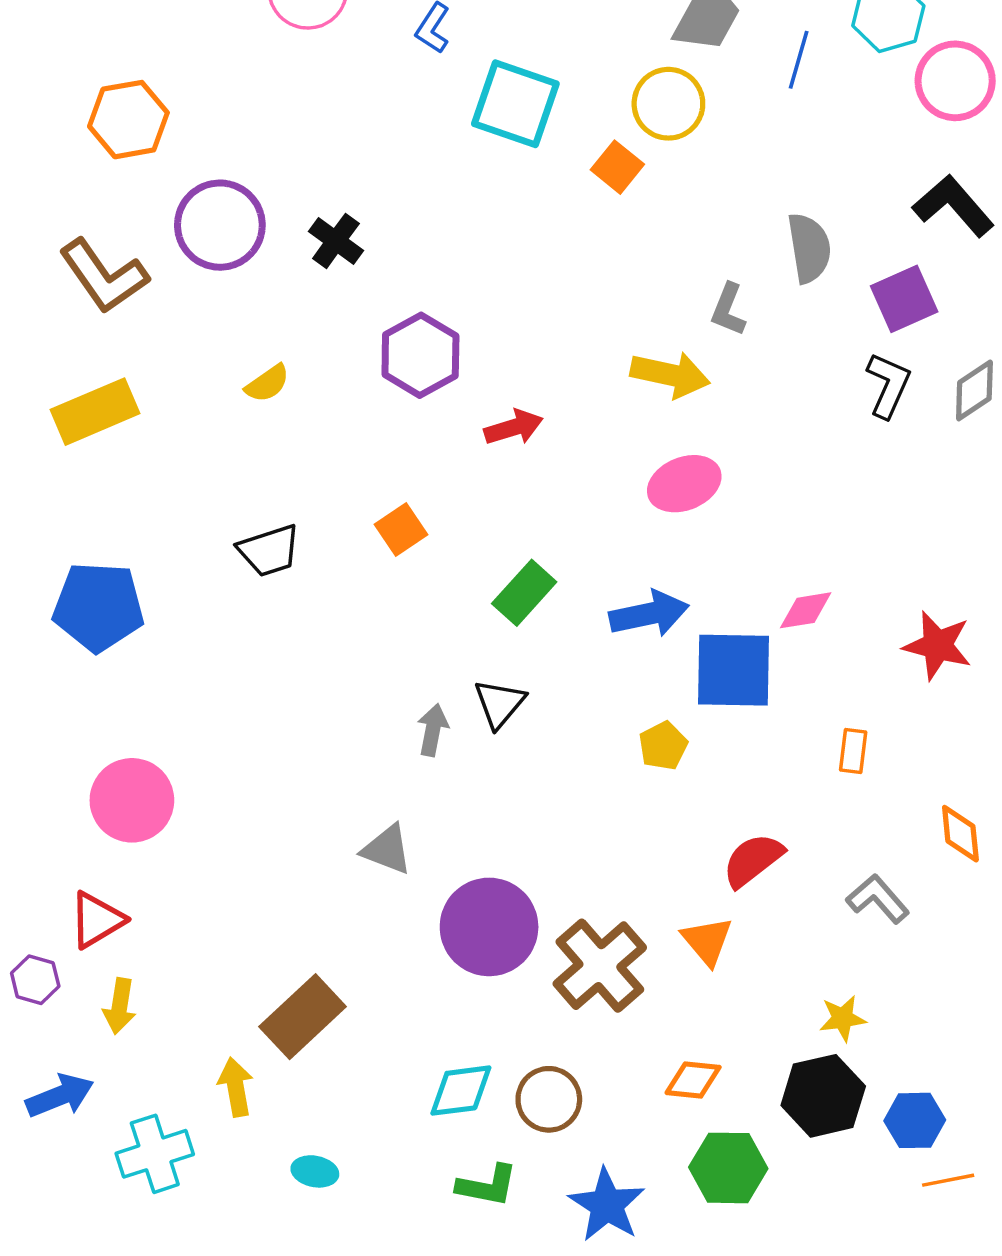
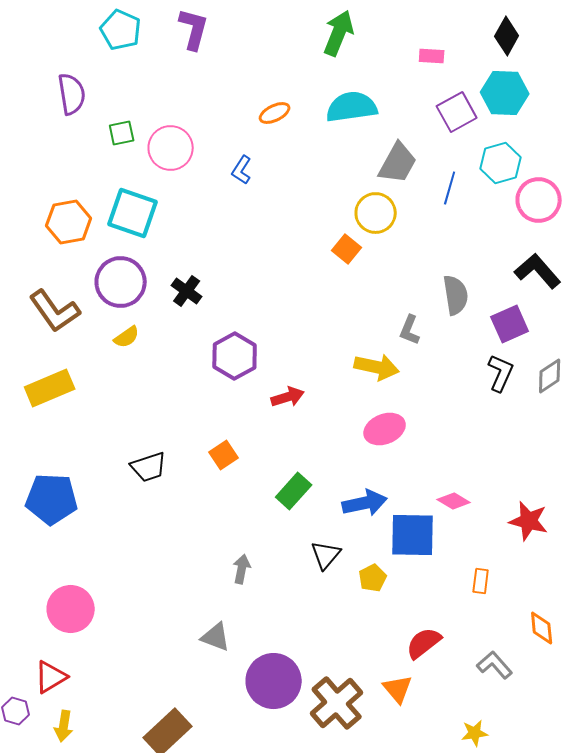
cyan square: (515, 104) -> (133, 213), moved
yellow semicircle: (267, 383) -> (127, 337), moved
pink diamond: (806, 610) -> (454, 501), turned 40
black triangle: (500, 704) -> (326, 555), moved

